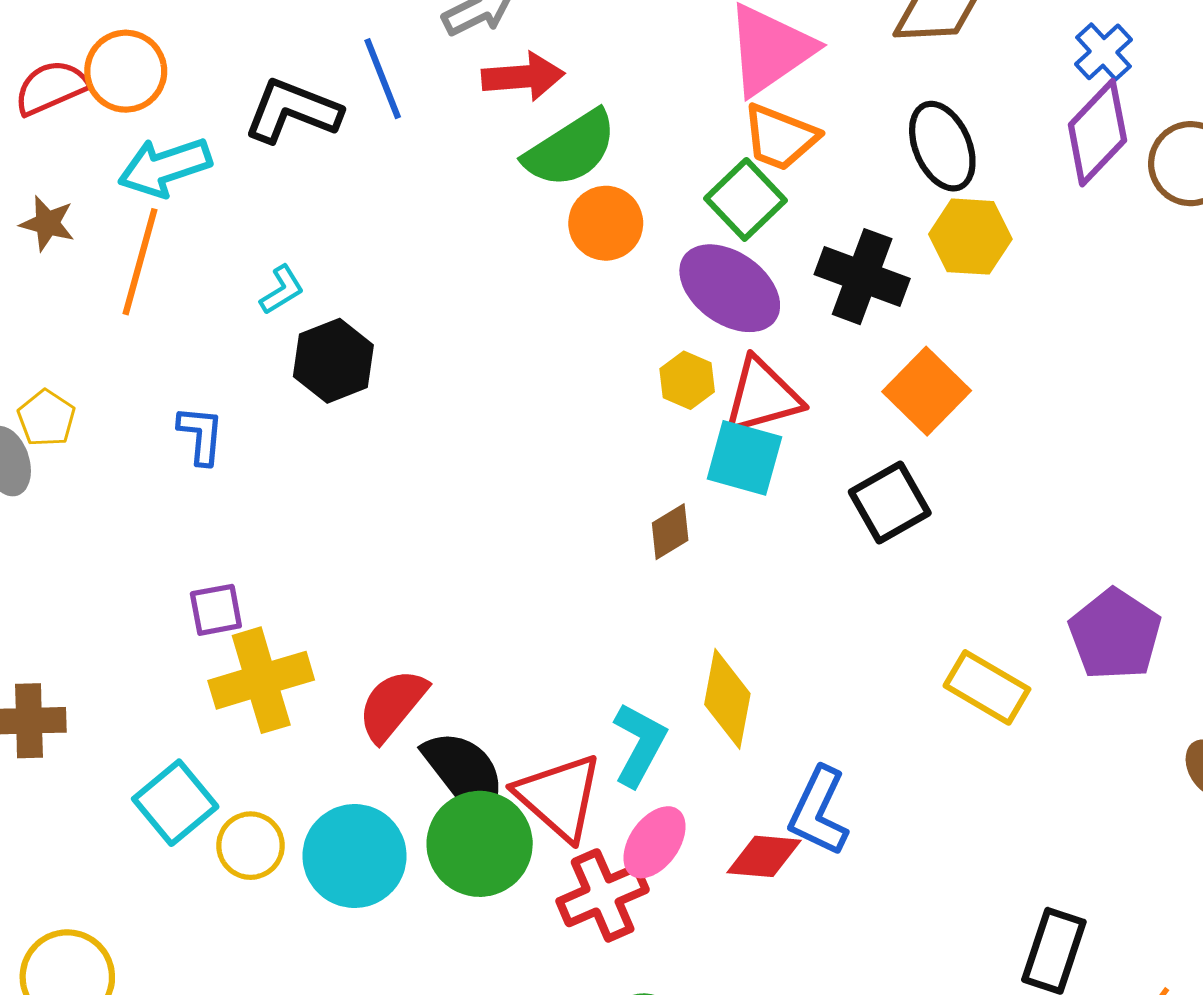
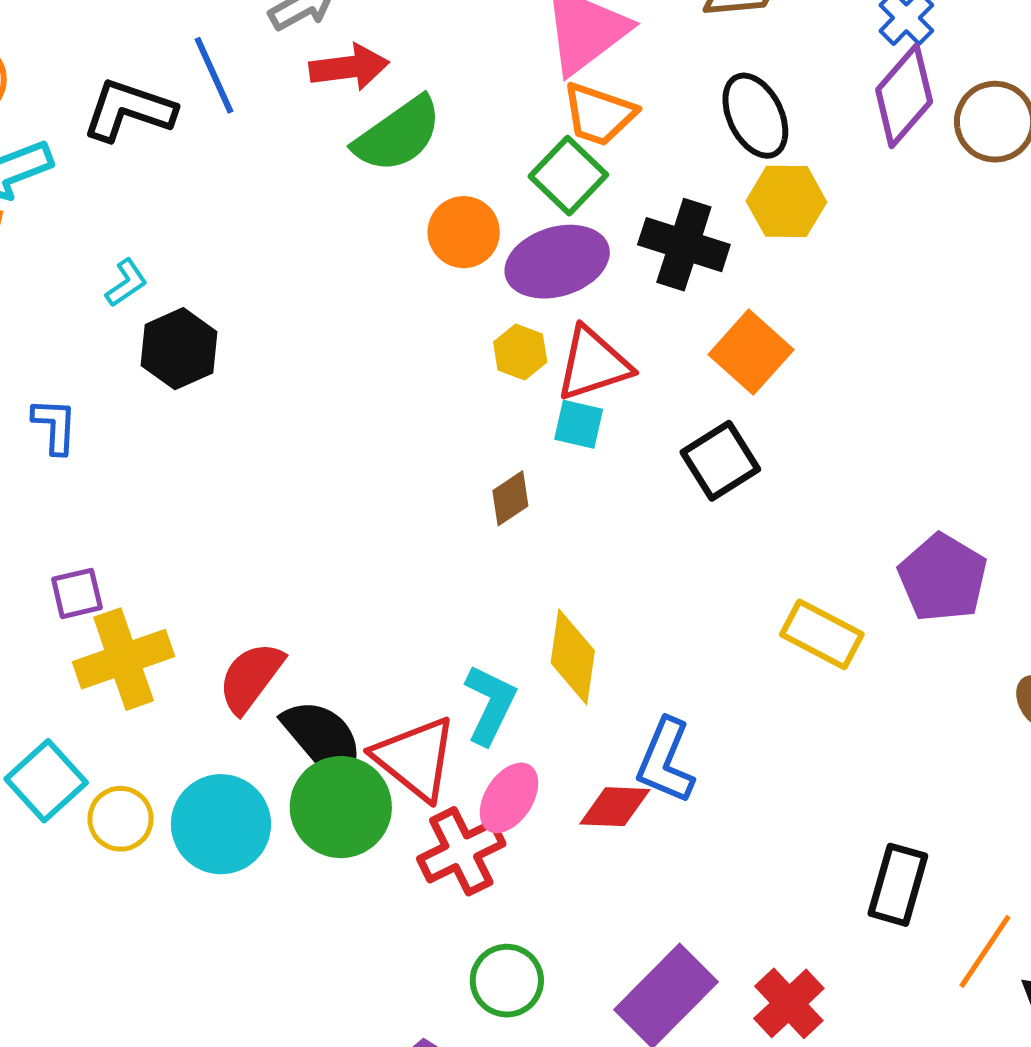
orange circle: (606, 223) -> (464, 232), moved
purple ellipse: (730, 288) -> (557, 262), turned -50
cyan square: (744, 458) -> (579, 424), size x0.7

